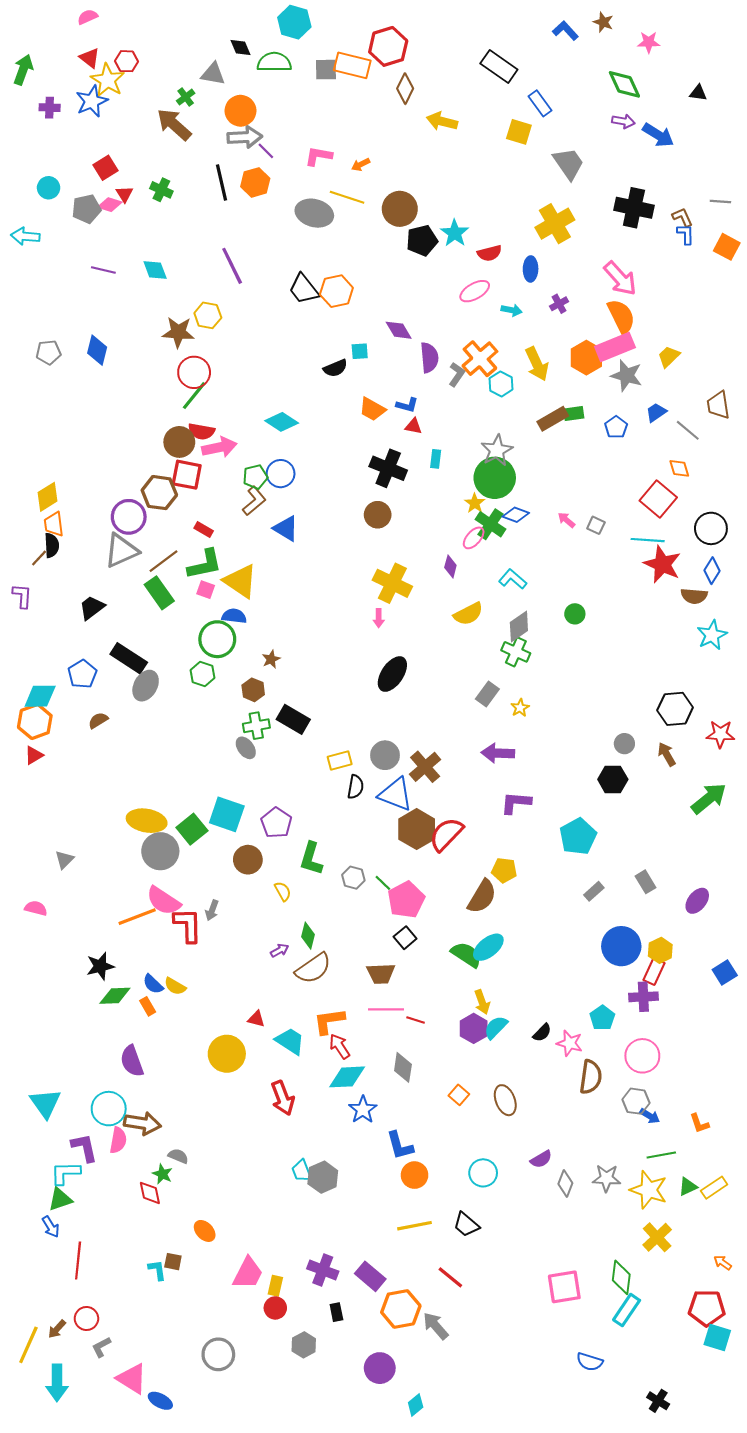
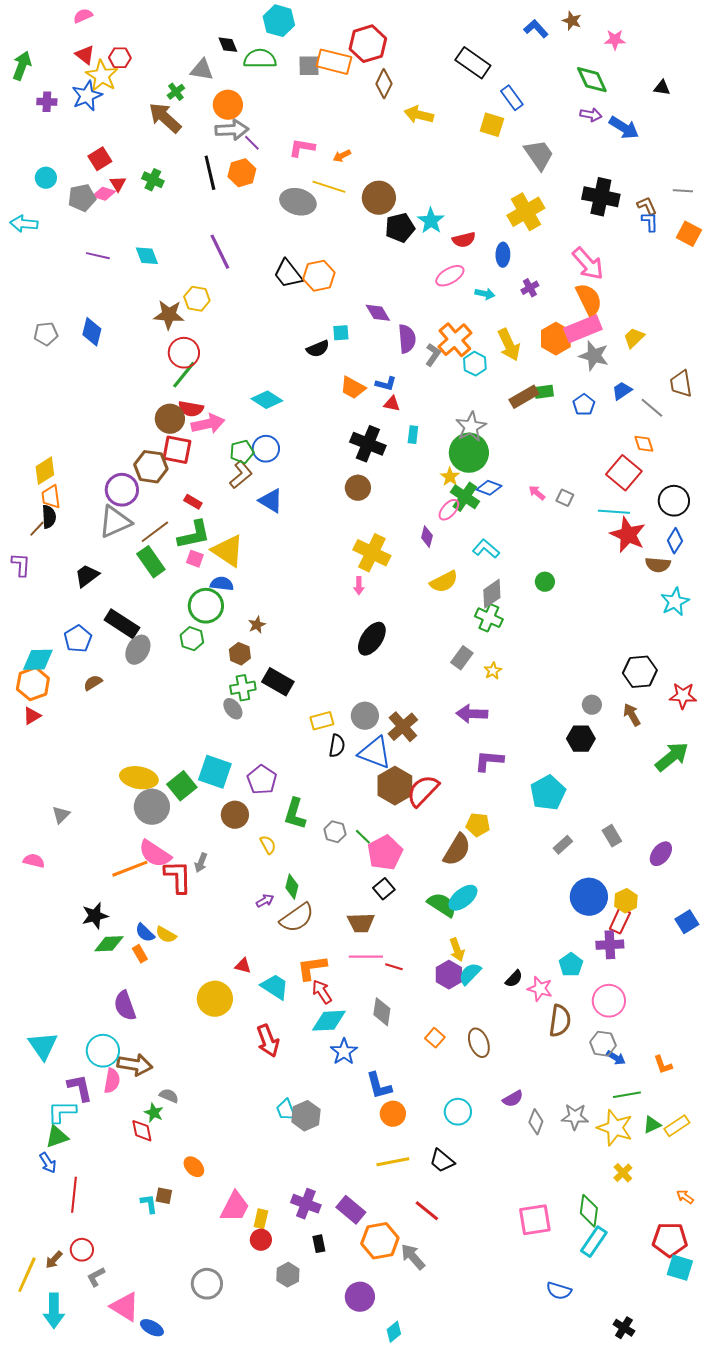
yellow cross: (657, 1237) -> (623, 1173), size x0.7

